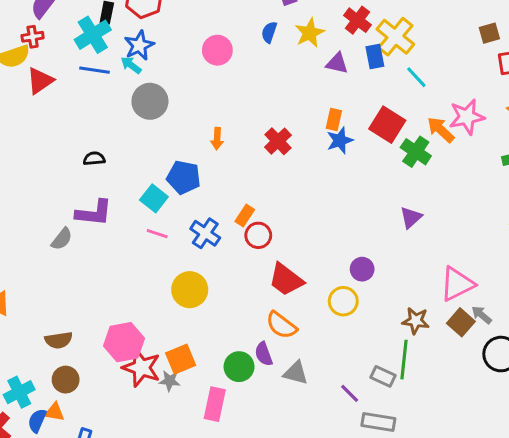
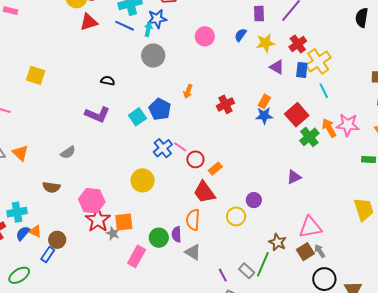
cyan arrow: (131, 65) -> (148, 29), turned 48
orange rectangle: (245, 215) -> (215, 169), moved
pink line: (157, 234) -> (180, 147), moved
gray semicircle: (62, 239) -> (68, 152), moved
orange semicircle: (281, 325) -> (193, 220), turned 40
brown circle: (66, 380) -> (57, 240), moved

